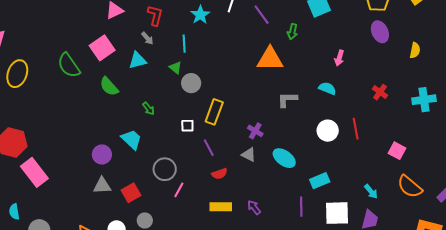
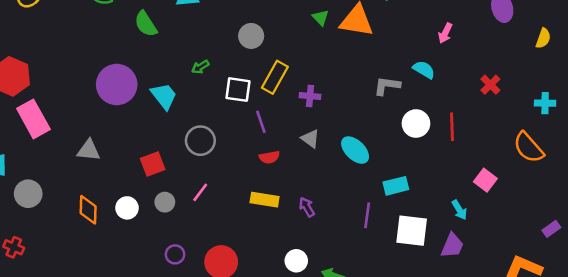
green triangle: (175, 68) -> (321, 18), moved
gray L-shape: (287, 99) -> (387, 86), moved
cyan cross: (424, 100) -> (545, 103), size x0.7
green arrow: (148, 109) -> (200, 67), moved, turned 88
white square: (187, 126) -> (238, 90), size x1.5
purple cross: (255, 131) -> (310, 96), moved, turned -35
pink square: (397, 151) -> (485, 180), moved
purple circle: (102, 154) -> (117, 85), moved, size x1.6
gray triangle: (102, 186) -> (89, 150), moved
orange semicircle: (410, 187) -> (529, 147), moved
pink line: (179, 190) -> (200, 192), moved

